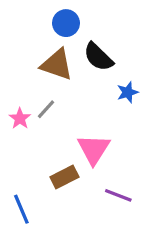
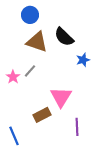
blue circle: (66, 23) -> (30, 15), moved
purple line: (118, 195) -> (77, 127), turned 66

